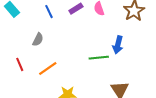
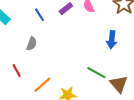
green line: (99, 58) -> (96, 73), moved, turned 42
orange line: (48, 69) -> (42, 85), moved

